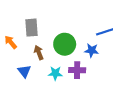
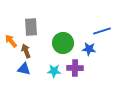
brown arrow: (39, 52) -> (26, 51), moved
blue triangle: (24, 71) -> (24, 69), turned -40

